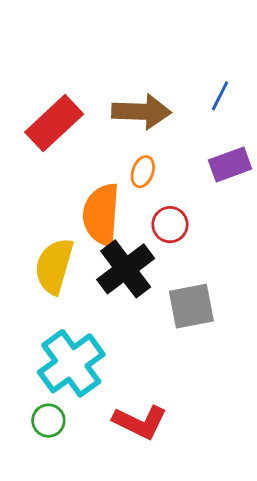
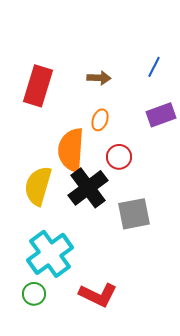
brown arrow: (141, 112) -> (99, 78), size x0.6
red rectangle: (54, 123) -> (38, 86), turned -30

